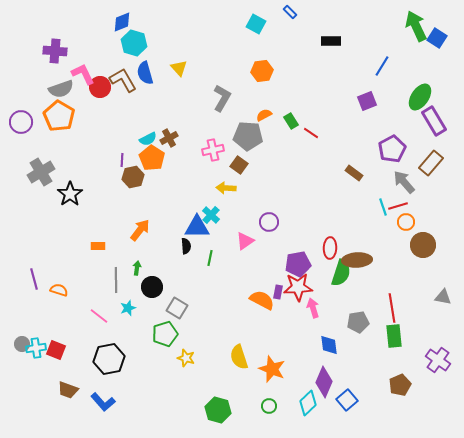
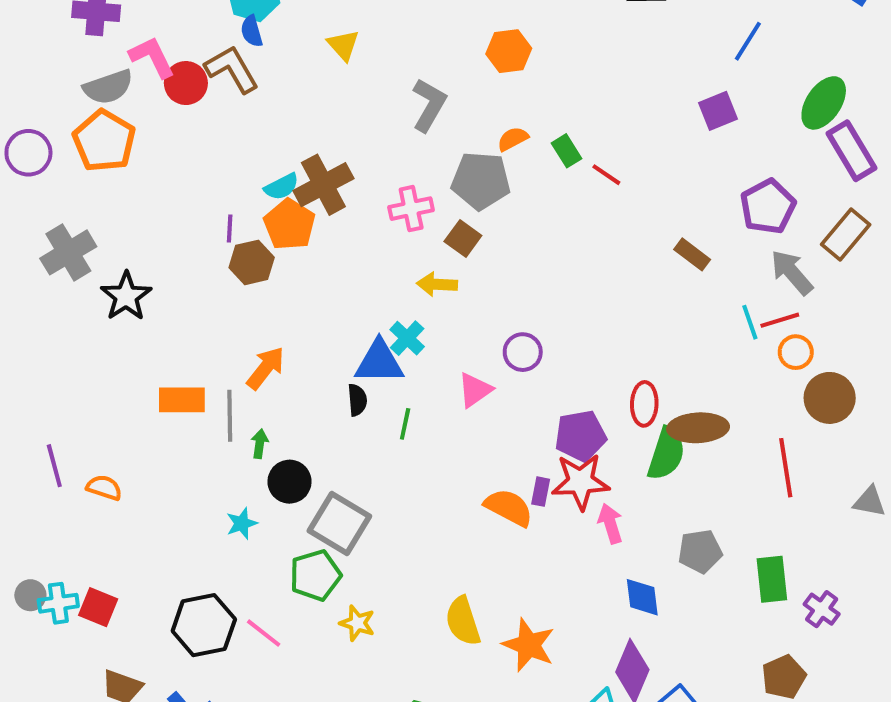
blue semicircle: (145, 73) -> (252, 31), moved, size x0.7
brown cross: (169, 138) -> (323, 185), size x1.6
orange rectangle: (98, 246) -> (182, 400), size x1.6
gray line: (116, 280) -> (230, 416), moved
gray square: (177, 308) -> (339, 523), size x1.4
red line: (392, 308) -> (786, 468), moved
pink line: (99, 316) -> (264, 633), moved
purple cross: (438, 360) -> (822, 609), moved, size x0.7

